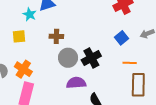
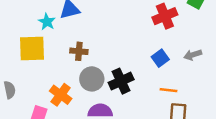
yellow square: (19, 36) -> (32, 48), size x1.6
orange cross: (23, 69) -> (61, 95), moved

